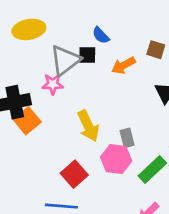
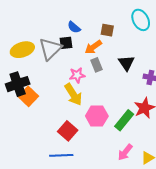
yellow ellipse: (29, 29) -> (22, 50), moved
brown square: (156, 50) -> (107, 30), moved
pink star: (53, 84) -> (77, 75), moved
gray rectangle: (127, 138) -> (96, 65), moved

